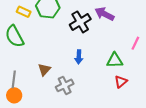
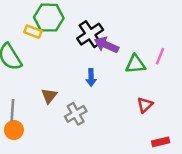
yellow rectangle: (24, 12) -> (33, 32), moved
purple arrow: (105, 14) -> (106, 45), moved
green triangle: (115, 60) -> (135, 64), moved

